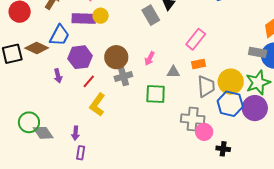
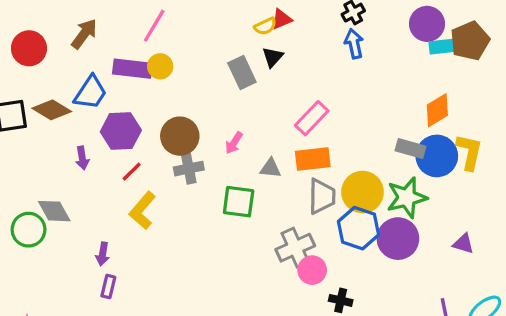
orange rectangle: (199, 64) -> (313, 159), size x1.5
gray cross: (193, 119) -> (295, 248), turned -35
gray diamond: (43, 133) -> (54, 211), moved

